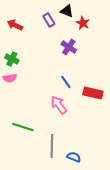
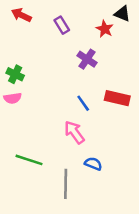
black triangle: (67, 11) -> (122, 14), moved
red arrow: (15, 25) -> (21, 15), moved
red rectangle: (93, 93) -> (117, 98), moved
blue semicircle: (74, 157) -> (93, 164), moved

